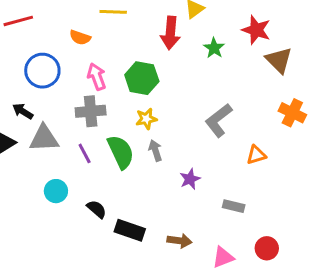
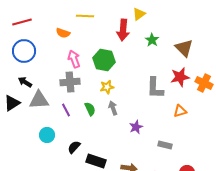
red star: (256, 30) -> (180, 77), moved, turned -30
brown triangle: (279, 60) -> (184, 48), moved
blue circle: (42, 71) -> (24, 51), moved
gray L-shape: (219, 120) -> (155, 88), turned -50
green semicircle: (121, 152) -> (90, 109), size x0.6
black semicircle: (97, 209) -> (74, 147), turned -88

